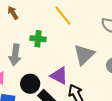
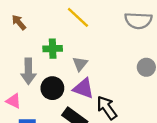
gray triangle: (84, 55) -> (80, 64), moved, size x0.6
black circle: (30, 84) -> (52, 88), moved

